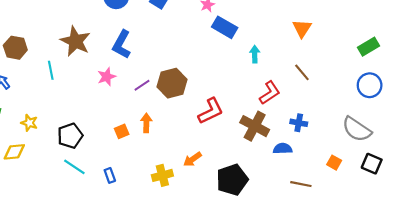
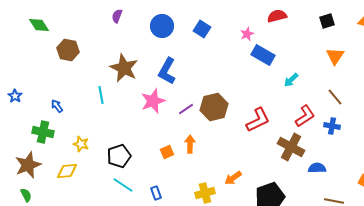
brown hexagon: (15, 48) -> (68, 50), moved
cyan arrow: (255, 54) -> (291, 80), turned -133
pink star: (107, 77) -> (153, 101), size x1.4
red L-shape: (211, 111) -> (258, 120), moved
blue cross: (299, 123) -> (332, 126), moved

